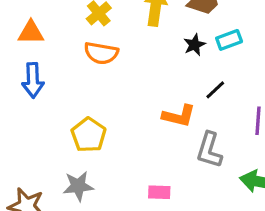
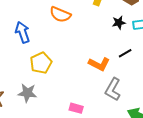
blue arrow: (33, 80) -> (23, 32), moved, turned 150

